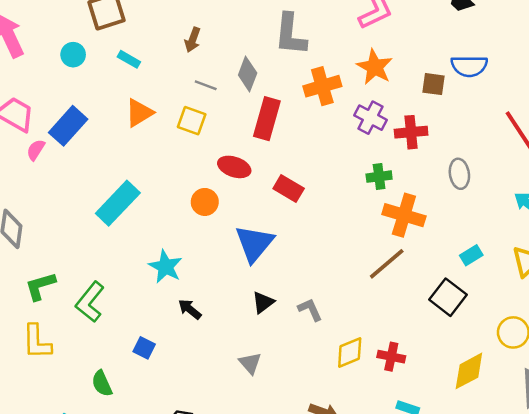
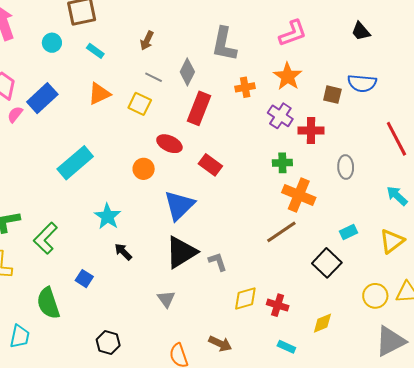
orange cross: (322, 86) -> (245, 87), size x0.7
black triangle: (263, 302) -> (181, 252), size x1.8
yellow diamond: (469, 371) -> (322, 323), moved, size x0.7
green semicircle: (102, 384) -> (48, 303), size x1.5

